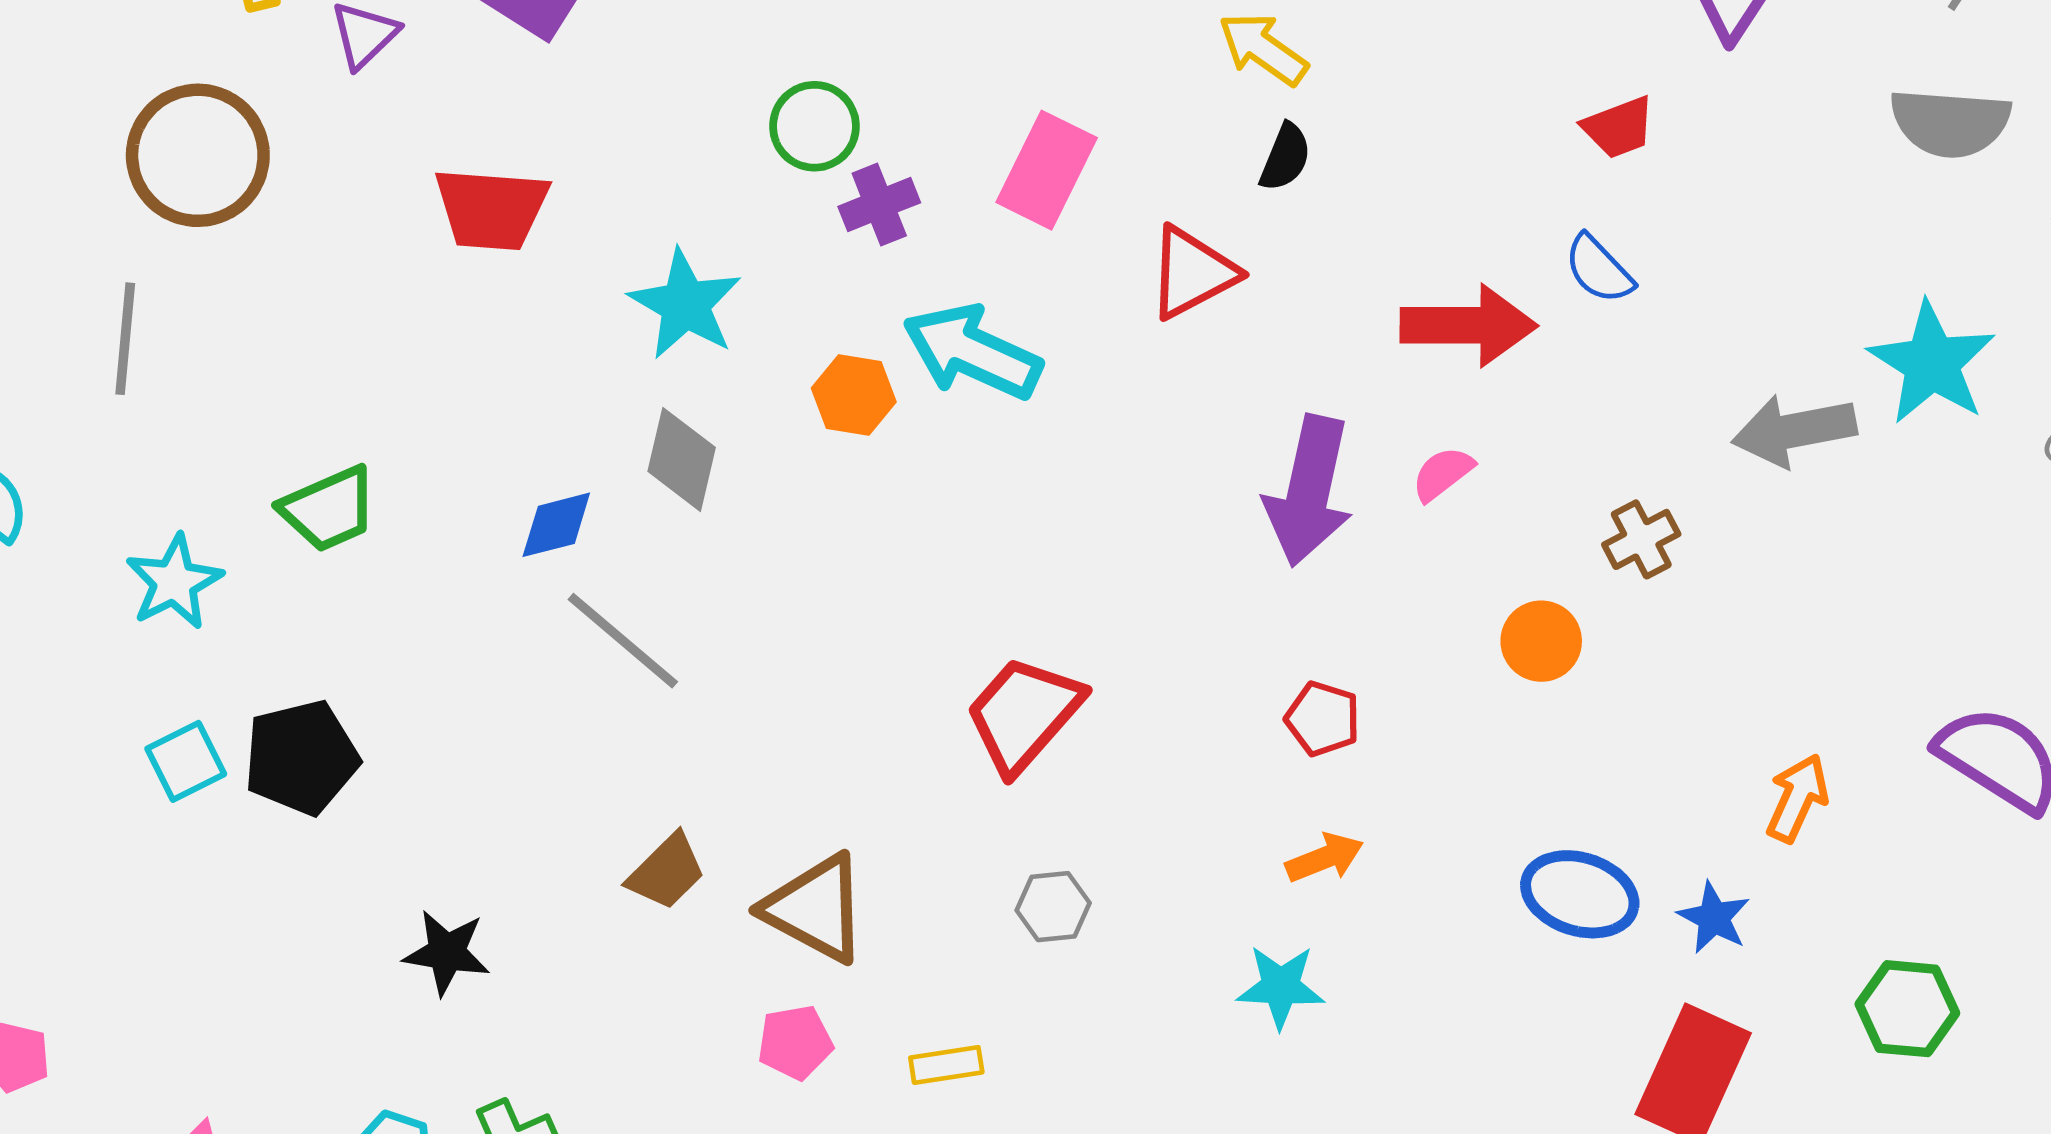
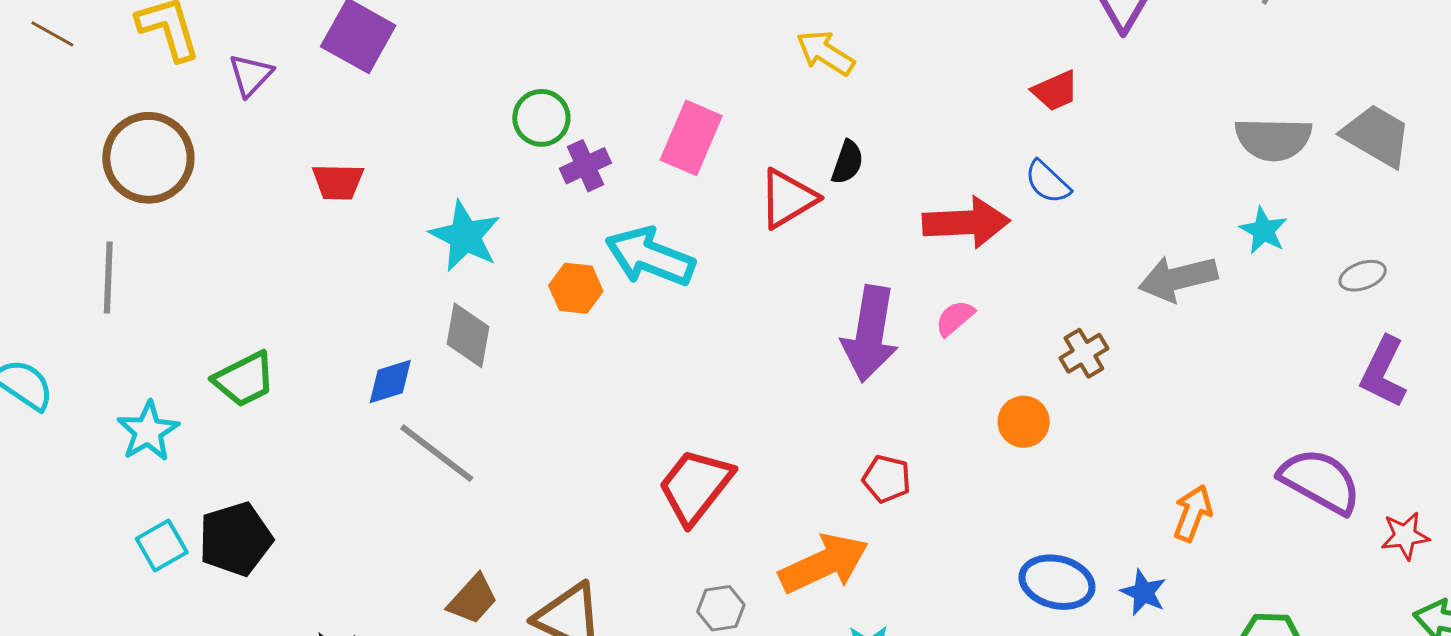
gray semicircle: (1950, 123) -> (1273, 139), moved
black semicircle: (1285, 157) -> (847, 162), moved
red trapezoid: (491, 209) -> (338, 182), size x0.7
cyan star: (1932, 363) -> (1263, 230), size x0.6
orange arrow: (1325, 858) -> (824, 564), moved, size x1.8

